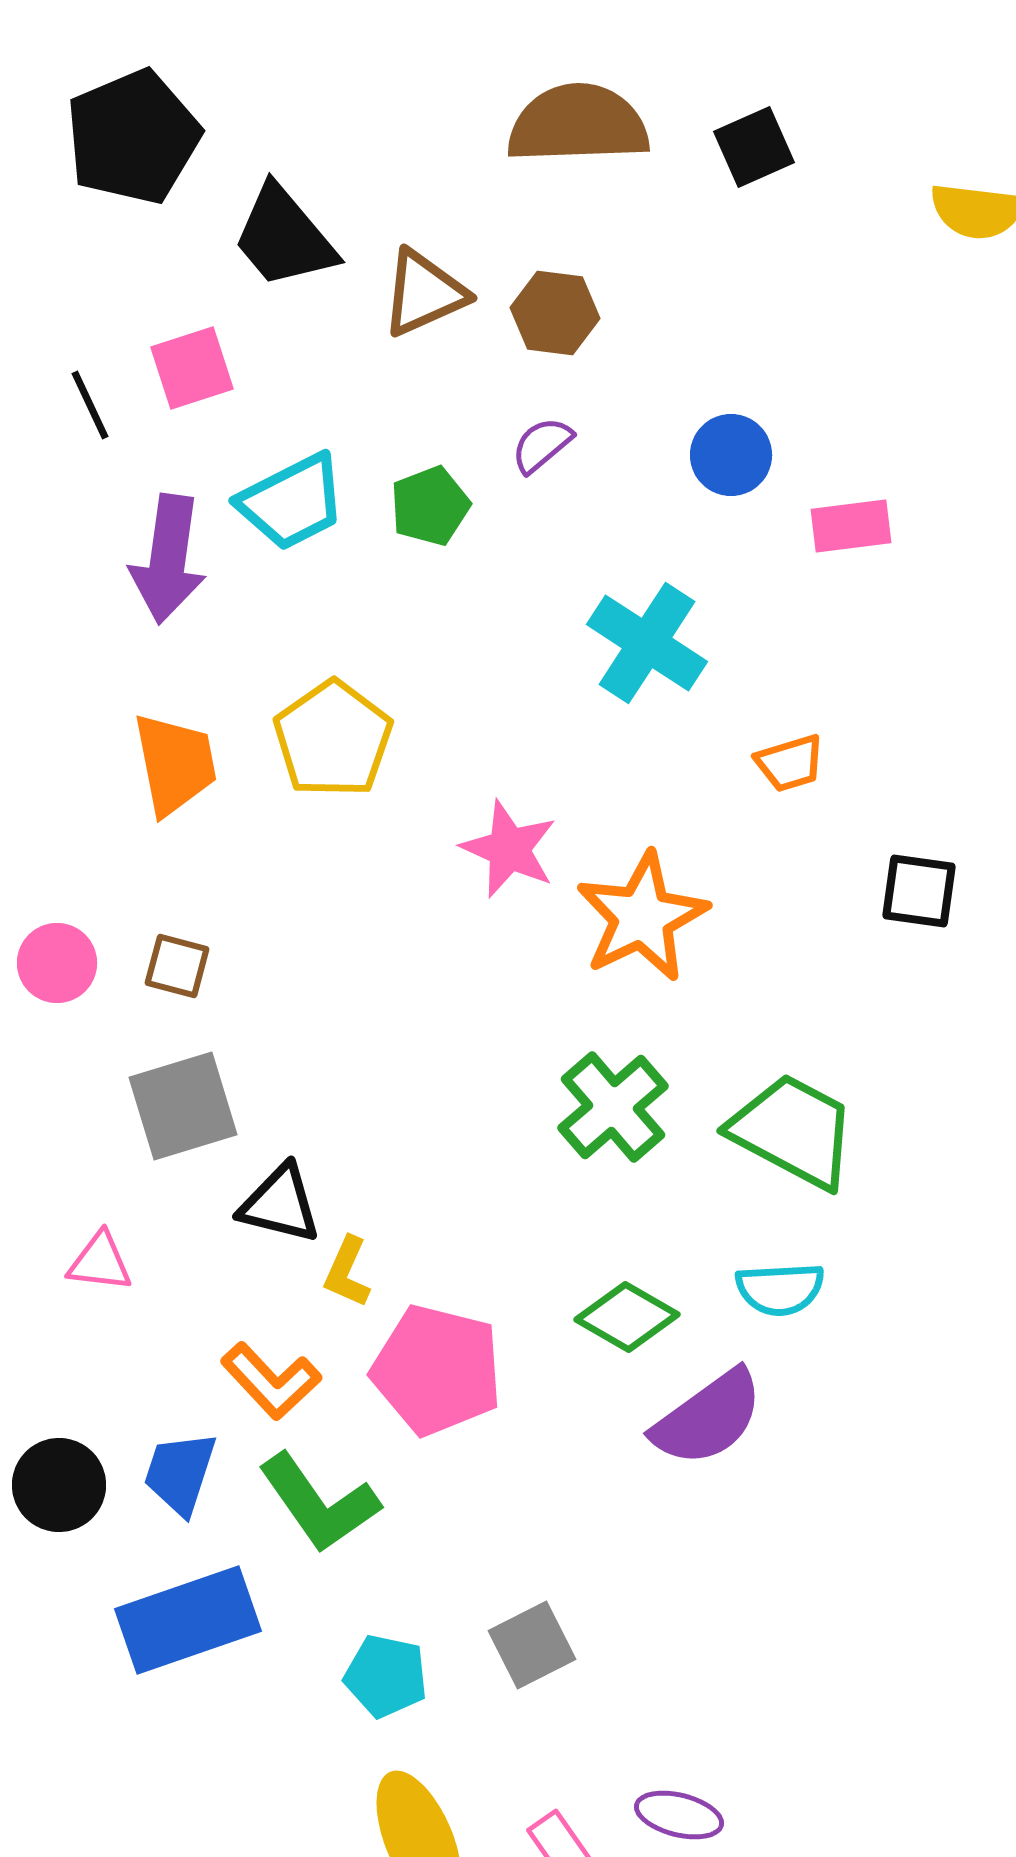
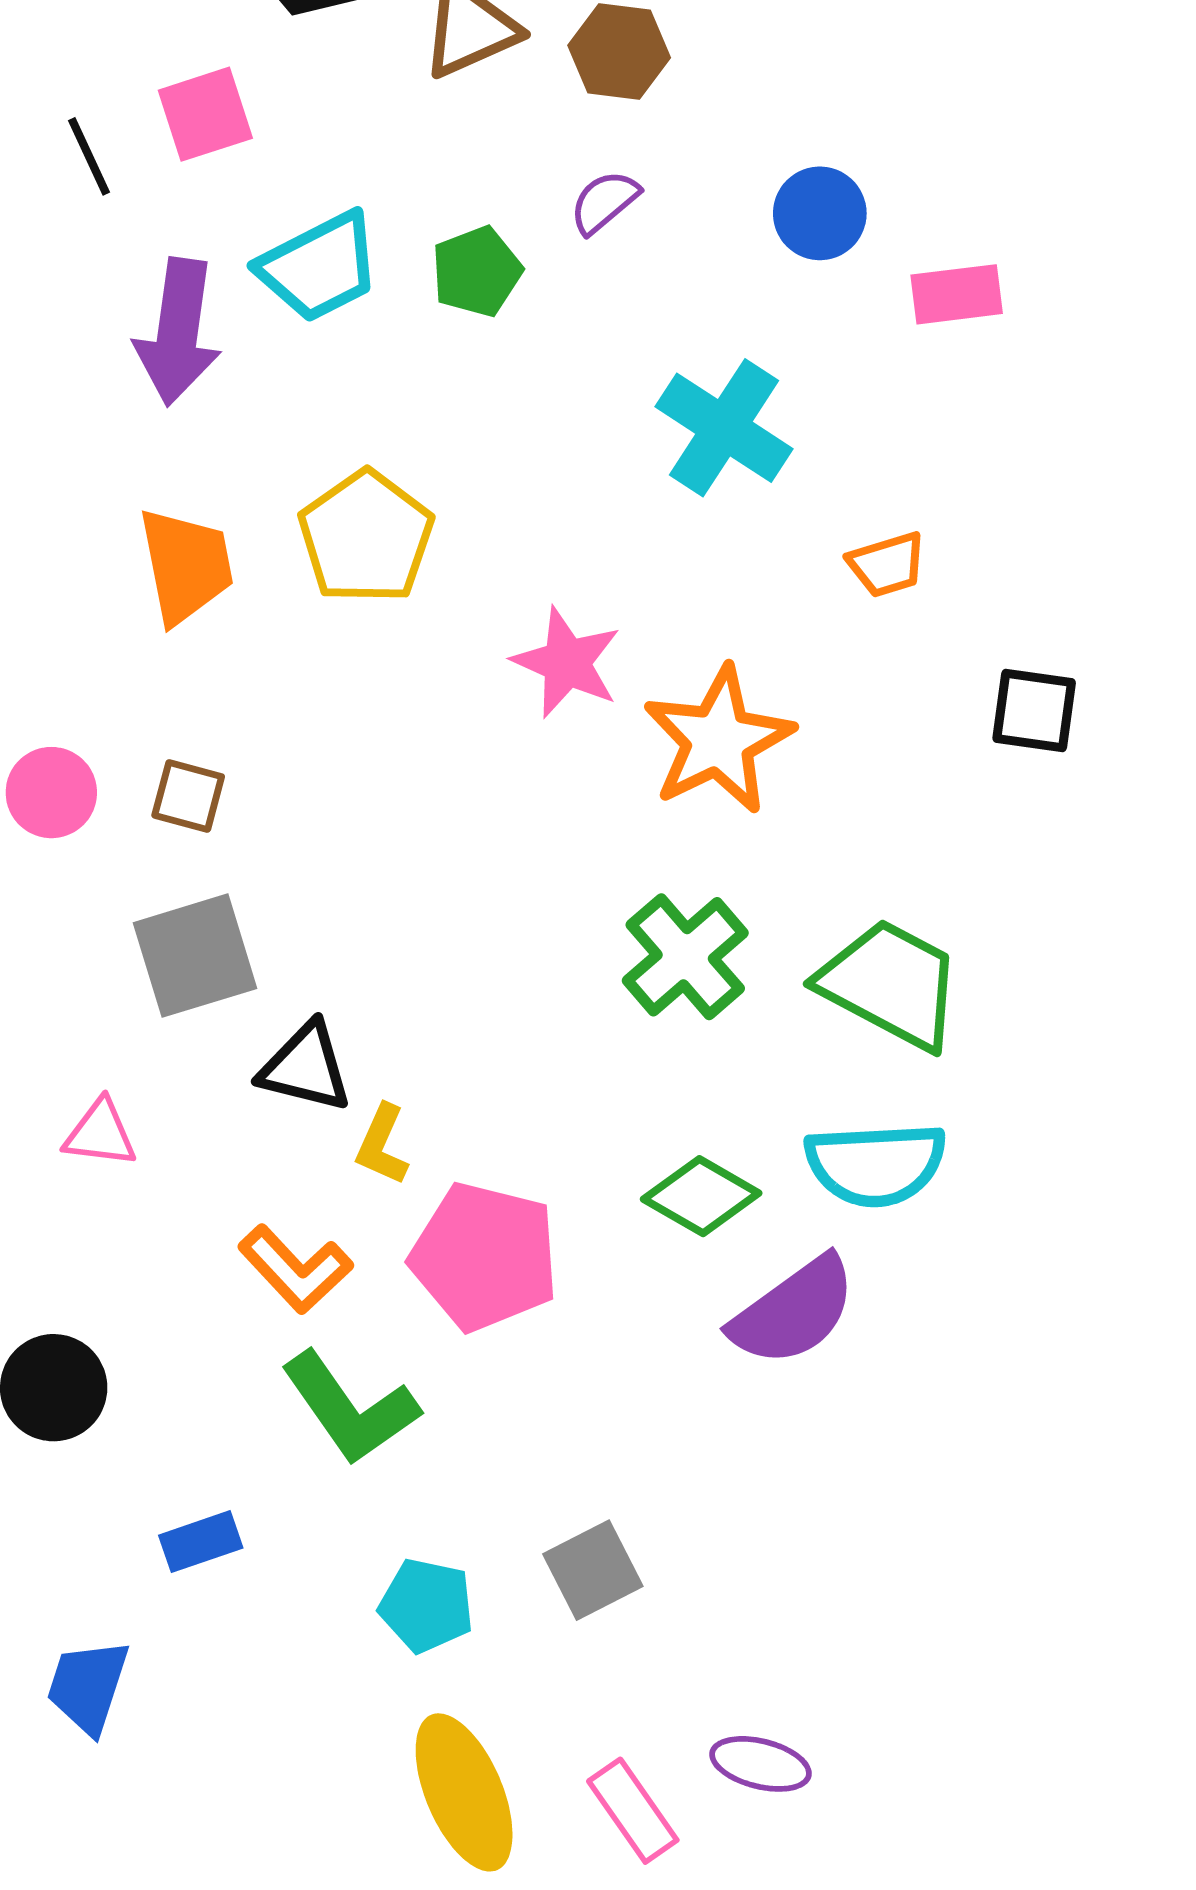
cyan semicircle: (780, 1289) -> (876, 1164), size x1.4
blue trapezoid: (180, 1473) -> (88, 1686), moved
blue rectangle: (188, 1620) -> (201, 1542), size x0.5

